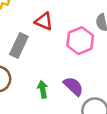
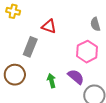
pink hexagon: (80, 41) -> (87, 52), moved

